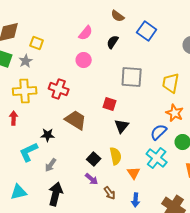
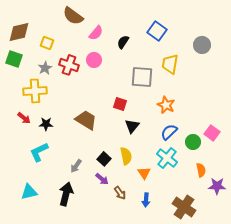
brown semicircle: (118, 16) -> (73, 16), moved, size x1.5
gray star: (26, 61) -> (45, 68), moved
yellow trapezoid: (171, 83) -> (170, 64), moved
red cross: (59, 89) -> (69, 65), moved
orange star: (175, 113) -> (166, 105), moved
red arrow: (14, 118) -> (24, 118), turned 128
black star: (48, 135) -> (46, 124), moved
gray arrow: (51, 165) -> (76, 166), moved

